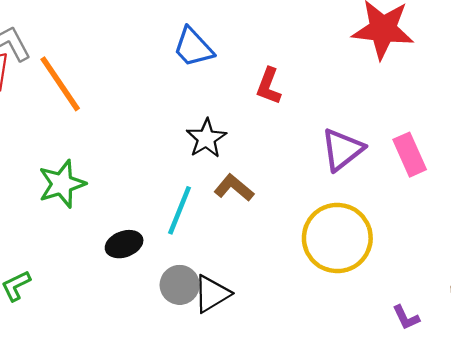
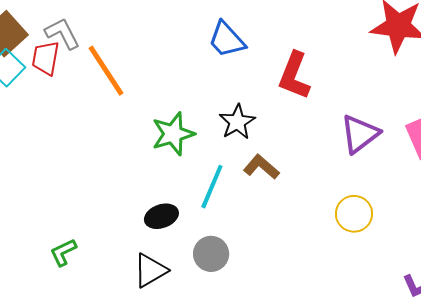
red L-shape: (269, 86) -> (294, 76), size x1.4
green star: (62, 184) -> (173, 134), moved
yellow circle: (337, 238) -> (354, 214), size x0.6
black triangle: (212, 294) -> (150, 270), moved

